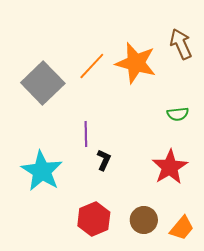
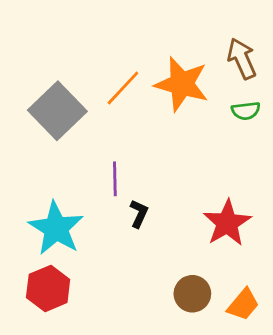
green semicircle: (178, 114) -> (246, 111), moved
red hexagon: (94, 219) -> (48, 288), moved

